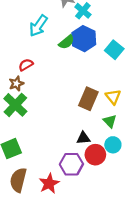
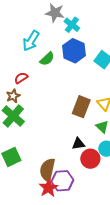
green semicircle: (66, 42) -> (47, 59), moved
purple hexagon: (71, 164) -> (62, 181), moved
brown semicircle: (18, 180) -> (47, 170), moved

